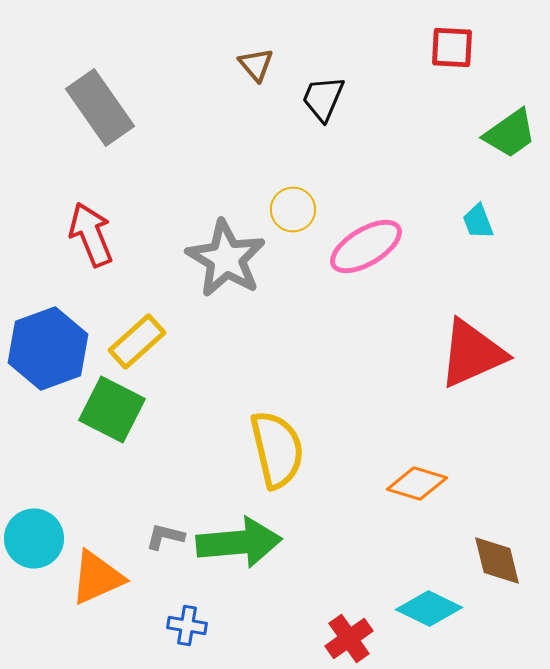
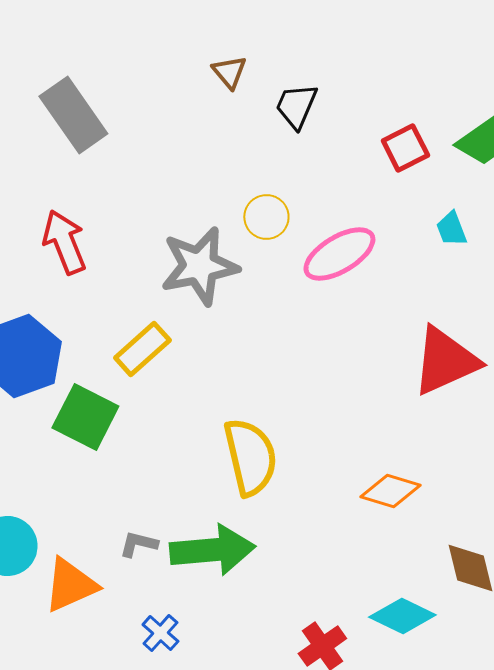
red square: (452, 48) -> (405, 148), moved, turned -30
gray star: (226, 259) -> (199, 266), turned 30
yellow rectangle: (137, 342) -> (142, 349), moved
blue cross: (187, 626) -> (160, 633), turned 33

